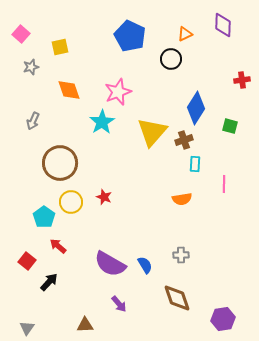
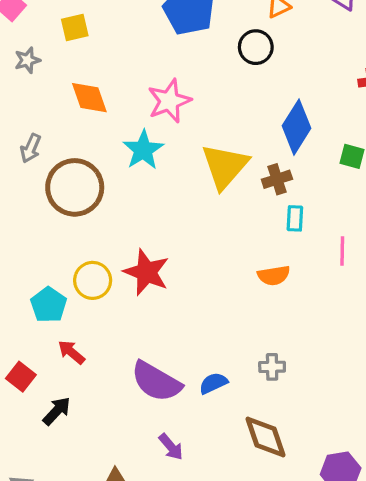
brown circle: (60, 163) -> (75, 187), moved
red star: (104, 197) -> (146, 272), size x1.8
blue semicircle: (145, 265) -> (213, 383), turned -84

